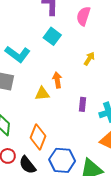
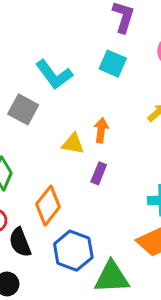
cyan square: (52, 36) -> (113, 64), turned -30
purple rectangle: (82, 104) -> (99, 173), moved

